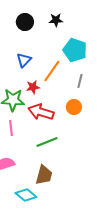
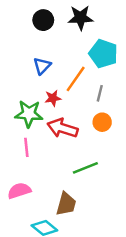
black star: (56, 20) -> (81, 18), size x1.5
gray line: (80, 81) -> (100, 93), moved
green line: (47, 142) -> (85, 168), moved

